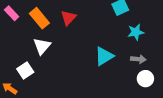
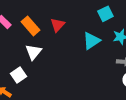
cyan triangle: (104, 56) -> (91, 41), moved

